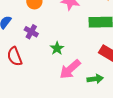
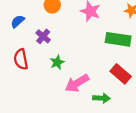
green star: (57, 48) -> (57, 62), moved

